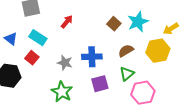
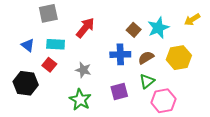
red arrow: (67, 22) -> (85, 28), size x1.5
yellow arrow: (171, 29) -> (192, 20), moved
cyan rectangle: (38, 38) -> (56, 44), turned -30
blue cross: (92, 57) -> (120, 54), moved

